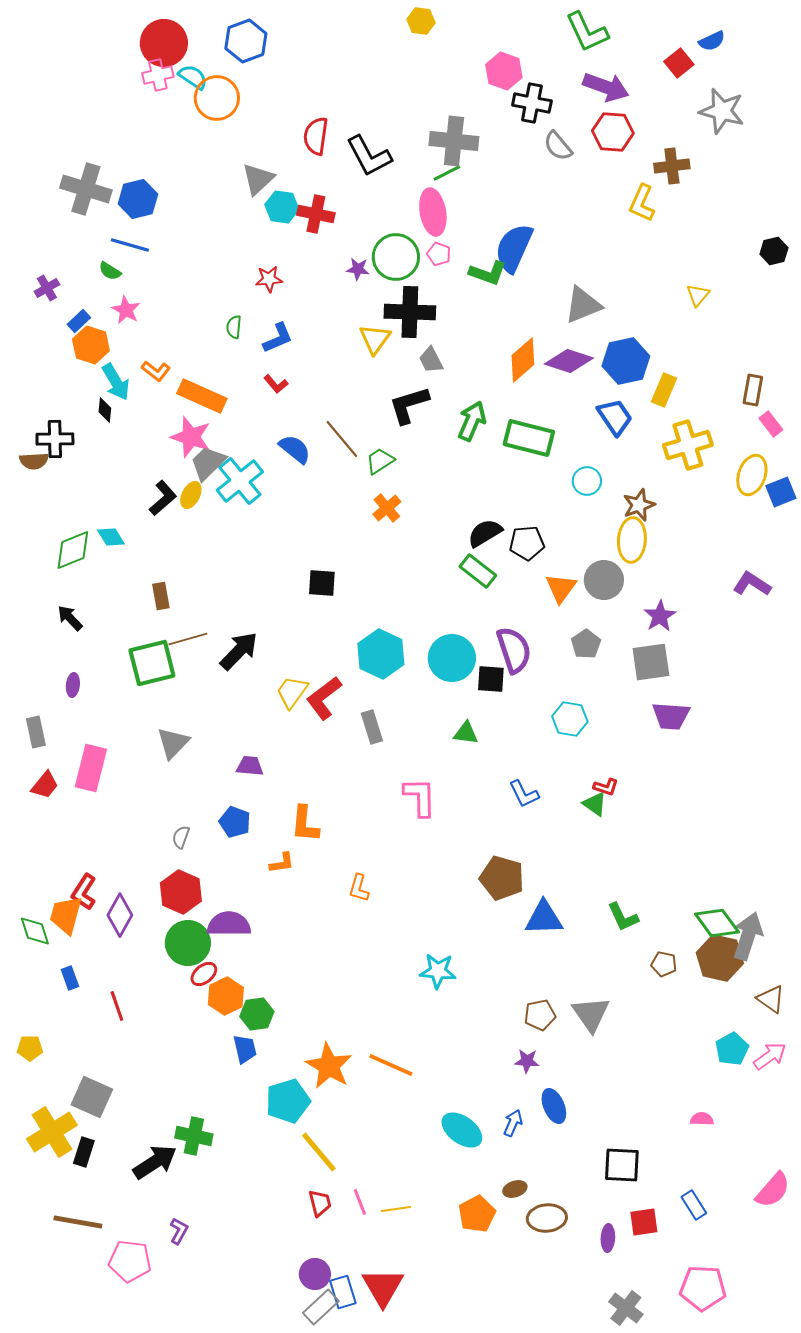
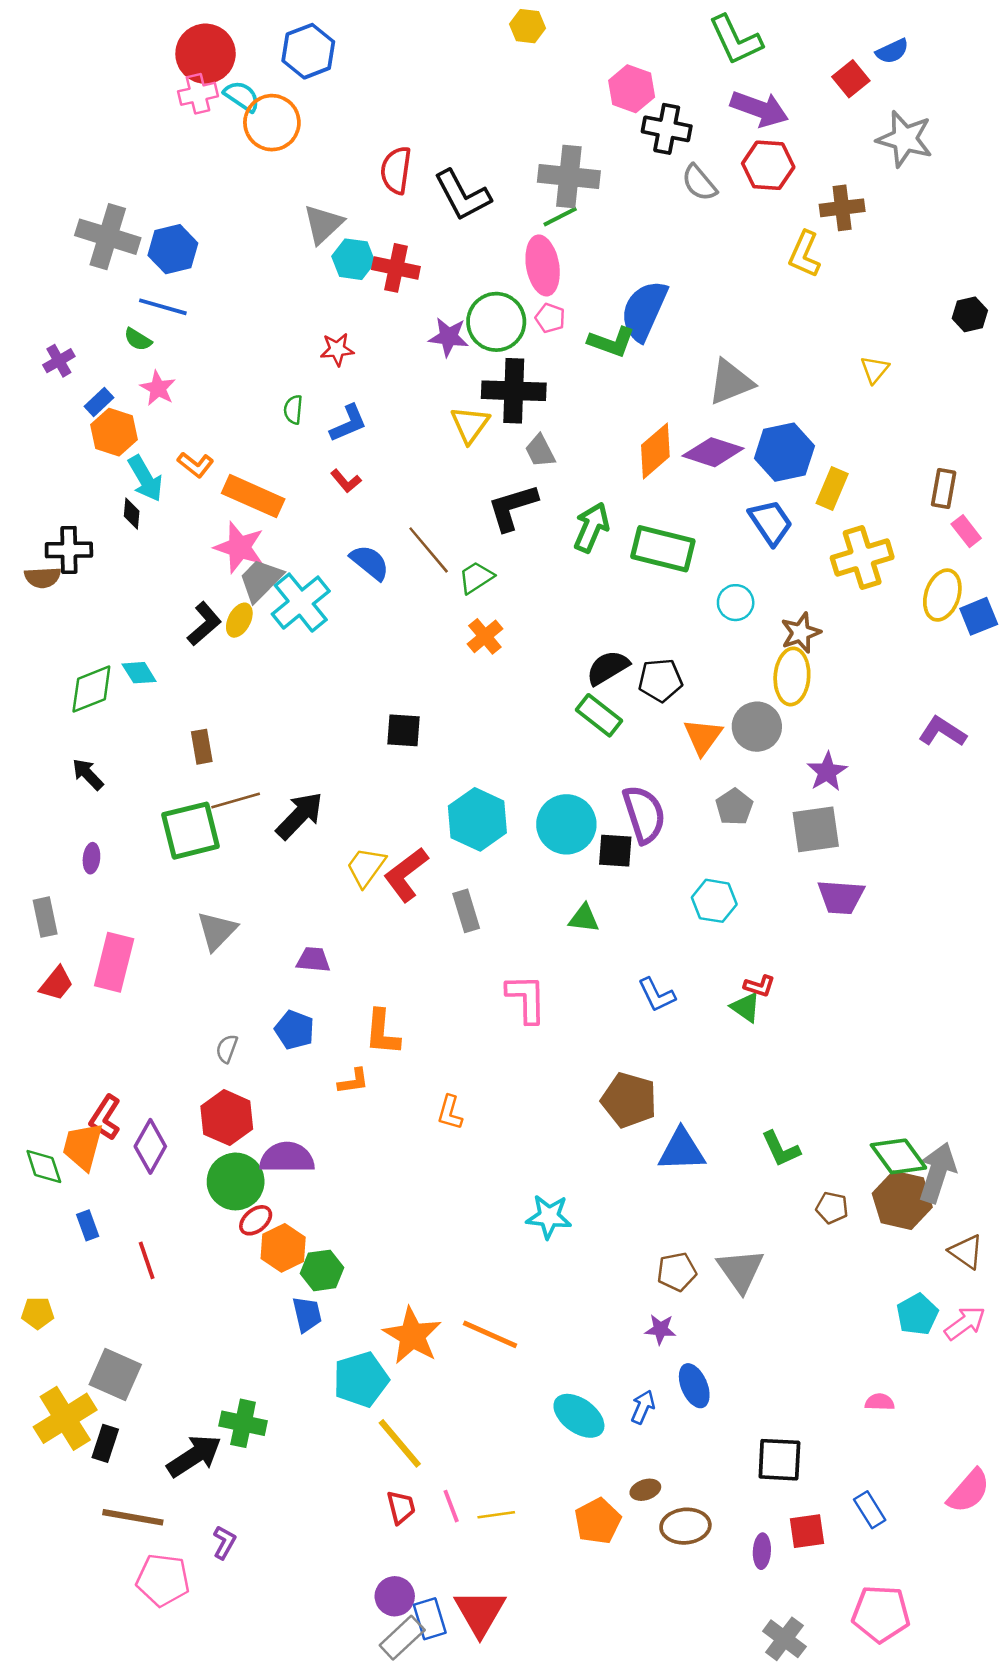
purple star: (358, 269) -> (449, 337), size x1.4
brown line: (78, 1222) -> (133, 1517), moved

